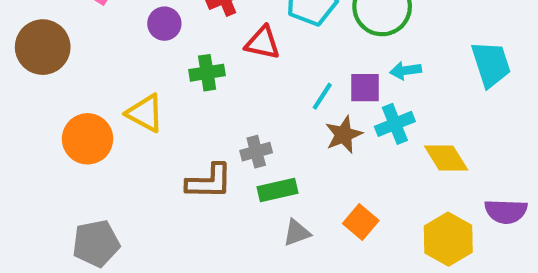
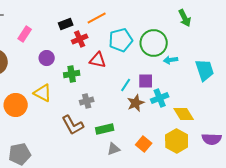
purple circle: (164, 24) -> (47, 58), moved
cyan arrow: (406, 71) -> (171, 60), moved
gray cross: (256, 152) -> (87, 101), moved
brown L-shape: (209, 182) -> (73, 125), turned 60
yellow hexagon: (448, 239) -> (177, 141), moved

